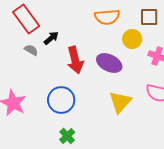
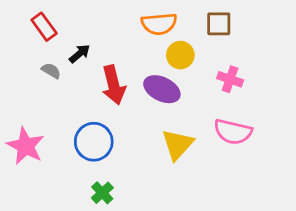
red rectangle: (26, 19) -> (44, 27), size x0.7
yellow circle: (132, 39) -> (180, 55), moved

